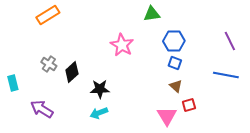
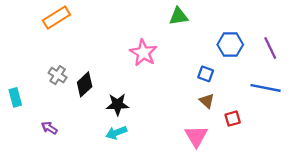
blue hexagon: (174, 41) -> (230, 45), moved
red square: (189, 105) -> (233, 119), moved
purple arrow: (42, 109) -> (49, 128), size x0.6

